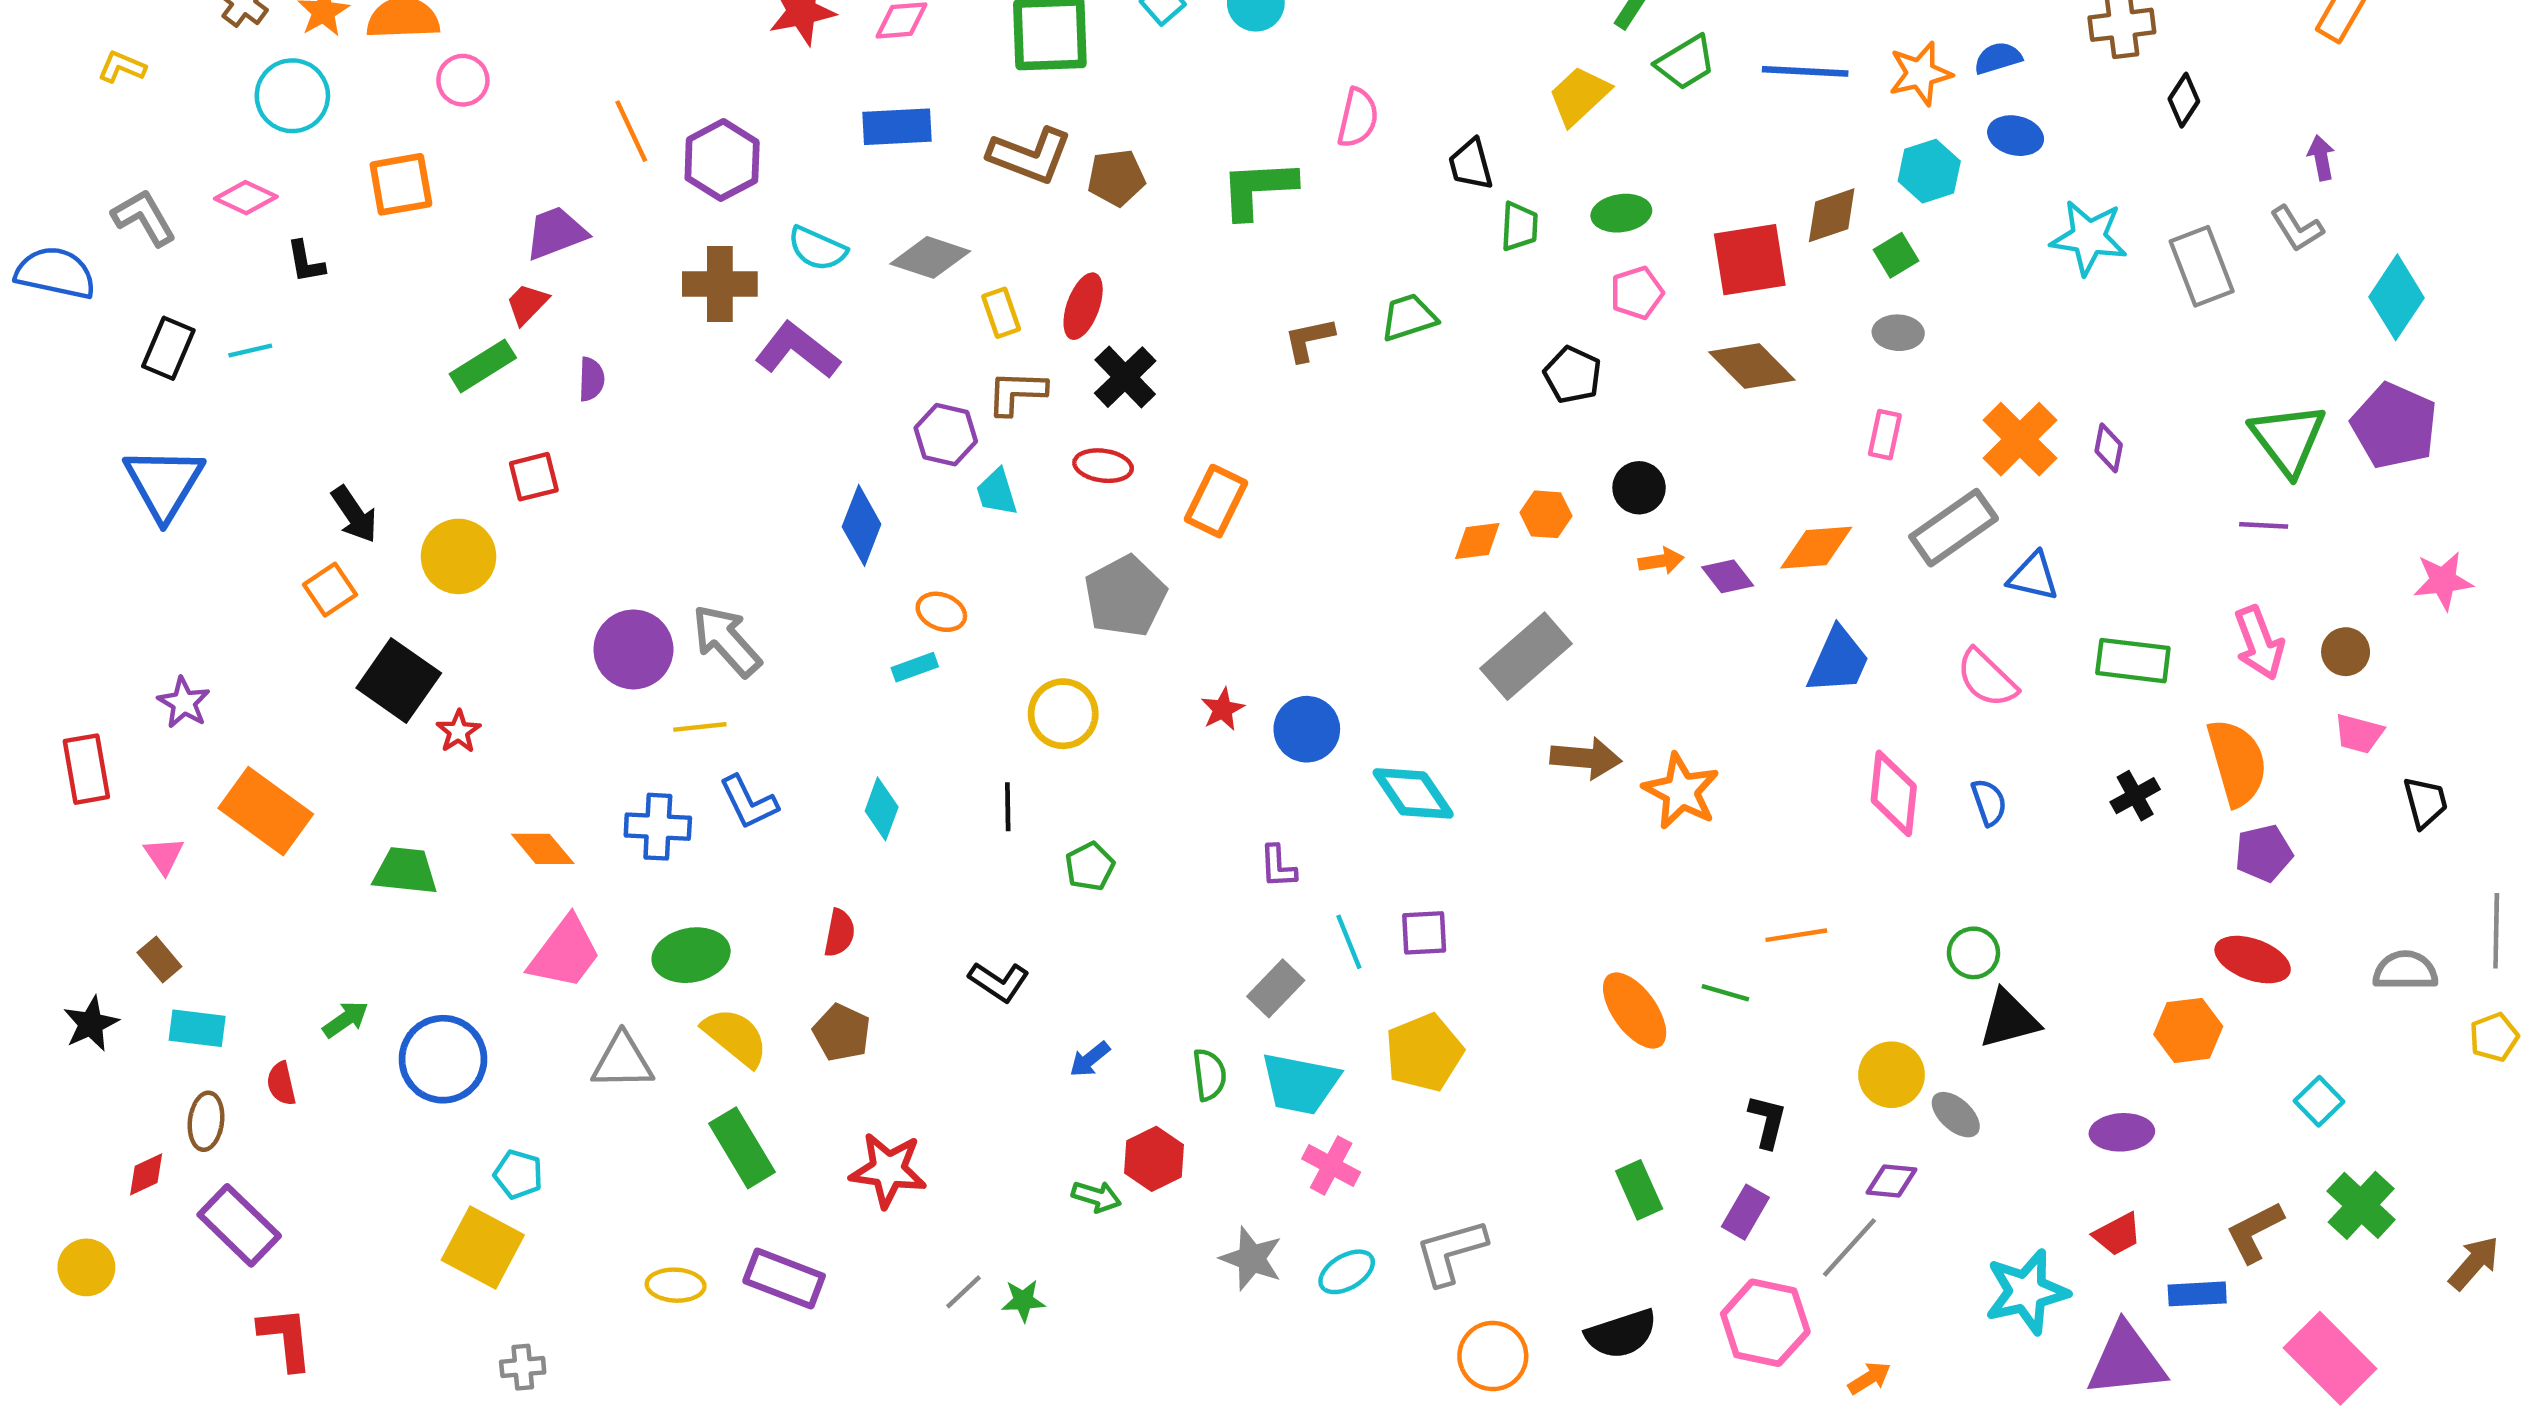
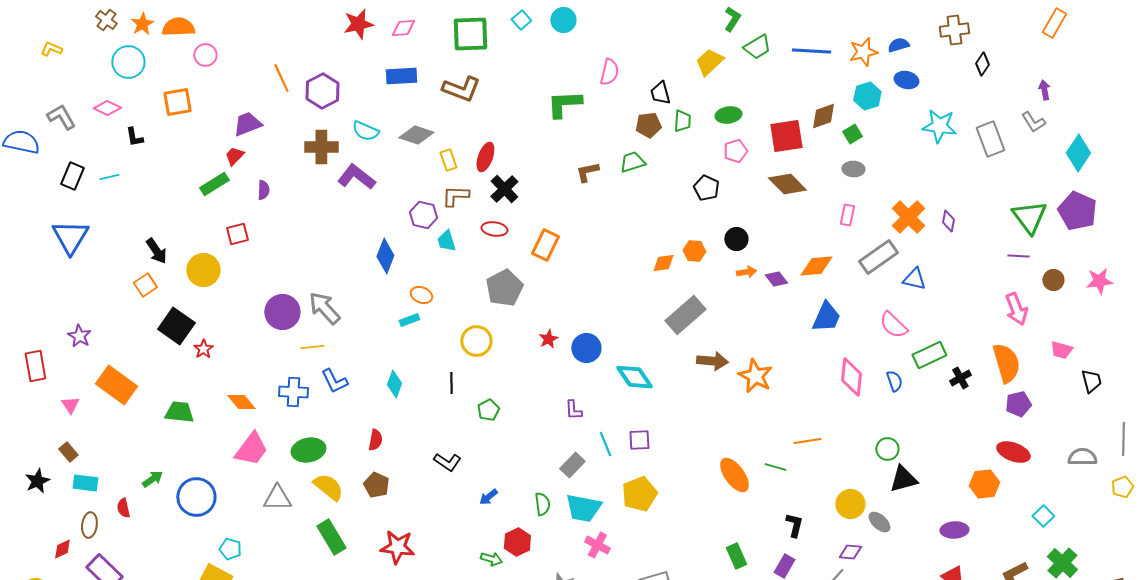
brown pentagon: (1116, 178) -> (648, 125), moved
brown circle: (2346, 652) -> (1053, 280), moved
green rectangle: (2133, 661) -> (929, 355), moved, turned -32

